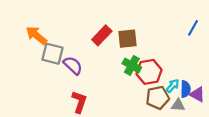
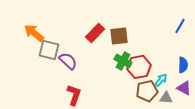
blue semicircle: (185, 89) -> (183, 65), moved

